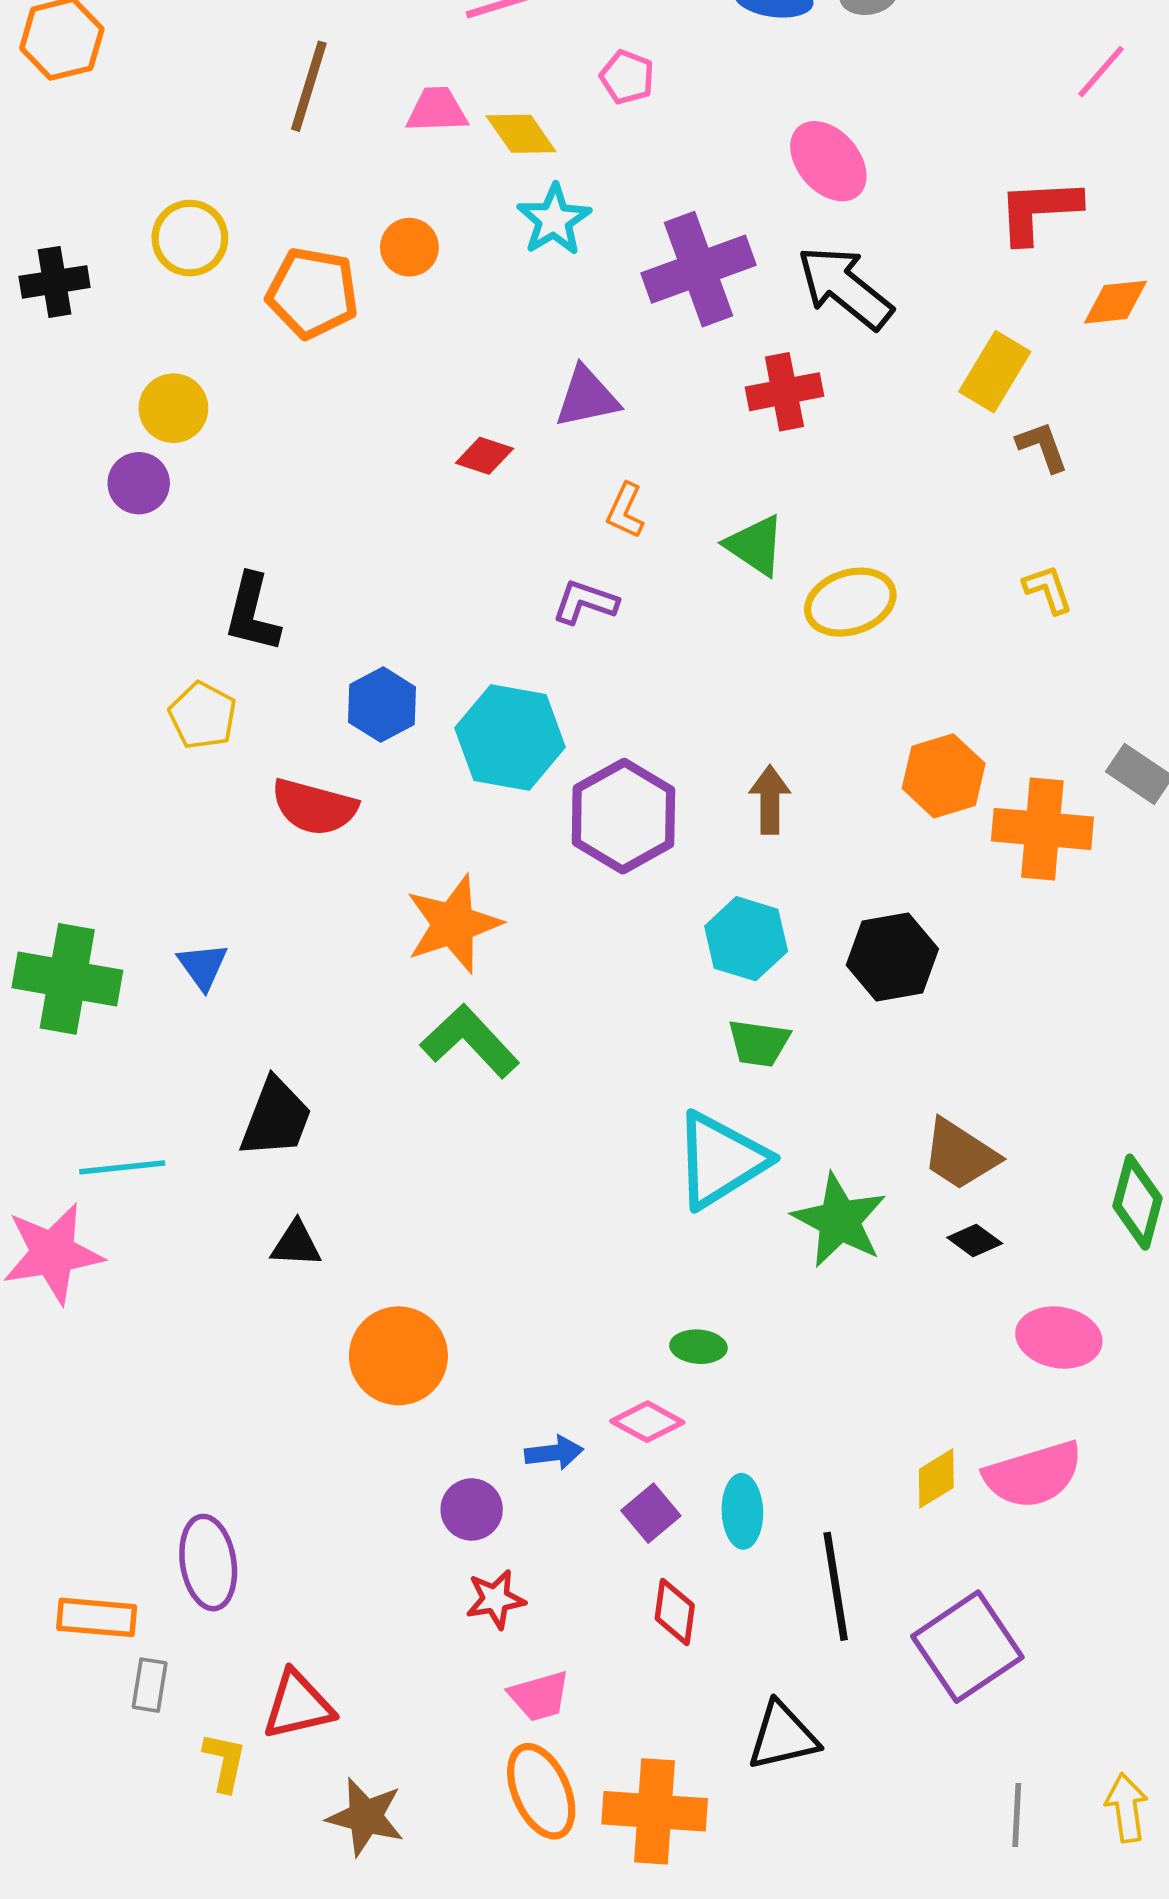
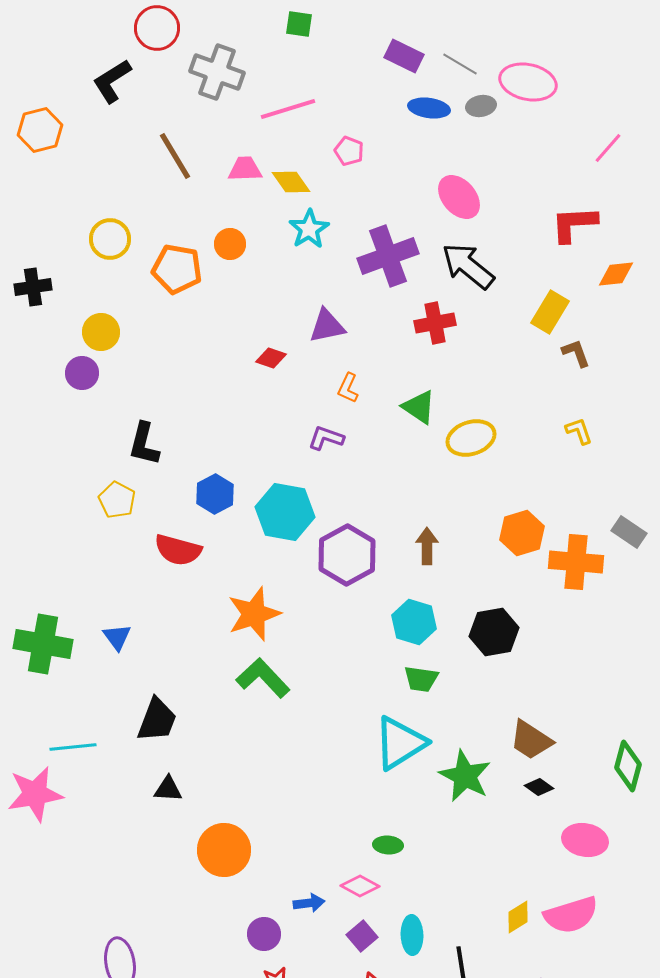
brown line: (309, 86) -> (175, 156), turned -48
black cross: (55, 282) -> (33, 287), moved

